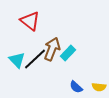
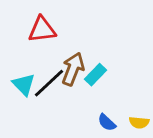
red triangle: (30, 21) -> (42, 30), turned -45

